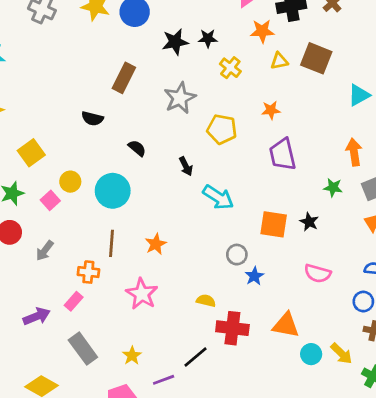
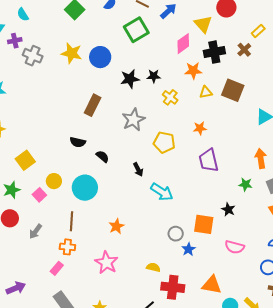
black semicircle: (92, 119) -> (78, 142), moved
orange square: (274, 224) -> (204, 224), moved
brown line: (111, 243) -> (72, 221), moved
purple arrow: (37, 316) -> (16, 288), moved

